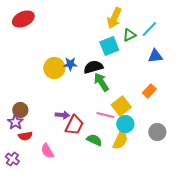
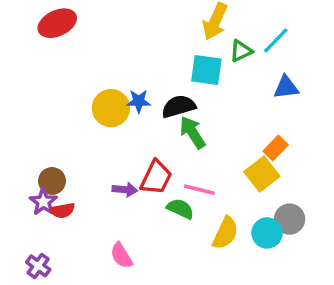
cyan square: (109, 46) -> (206, 70), turned 30
yellow square: (121, 106) -> (262, 174), moved
cyan circle: (125, 124) -> (267, 233), moved
red trapezoid: (74, 125) -> (156, 177), moved
red semicircle: (25, 136) -> (62, 210), moved
green semicircle: (94, 140) -> (180, 209), moved
pink semicircle: (47, 151) -> (121, 256), moved

